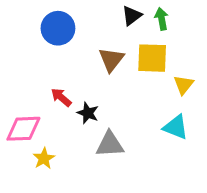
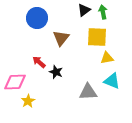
brown triangle: (111, 60) -> (61, 38), moved
yellow triangle: (184, 85) -> (107, 58), moved, turned 40
gray triangle: (110, 144) -> (88, 92), moved

